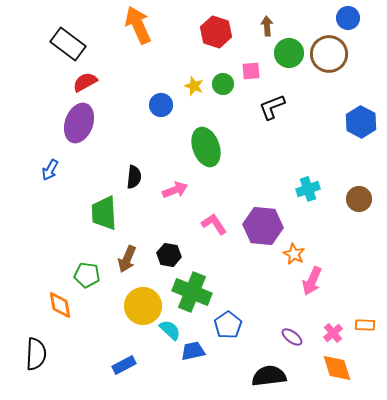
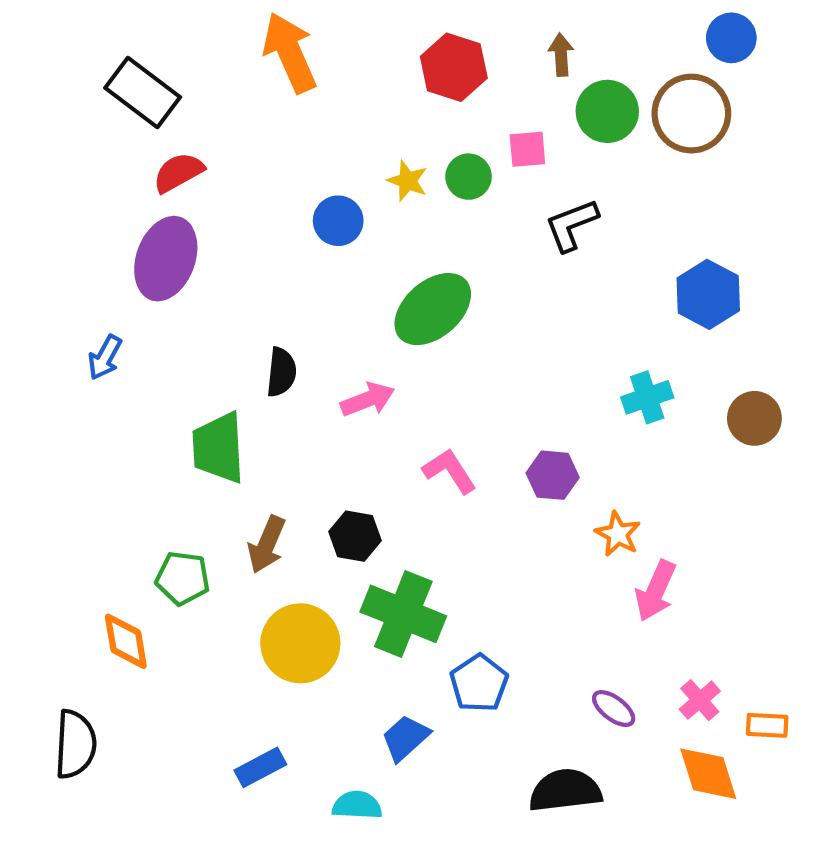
blue hexagon: (361, 122) -> (708, 294), moved
green ellipse: (206, 147) -> (433, 309), turned 69
purple hexagon: (263, 226) -> (553, 475), size x0.6
orange rectangle: (365, 325) -> (767, 725), moved
cyan semicircle: (170, 330) -> (357, 805), moved, turned -40
blue trapezoid: (193, 351) -> (405, 738), turned -30

